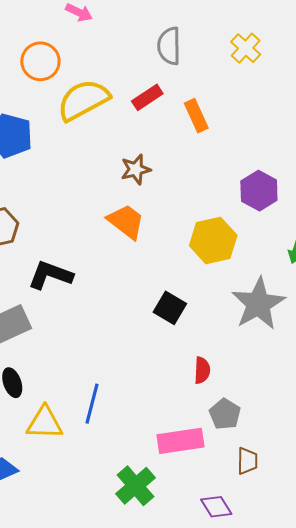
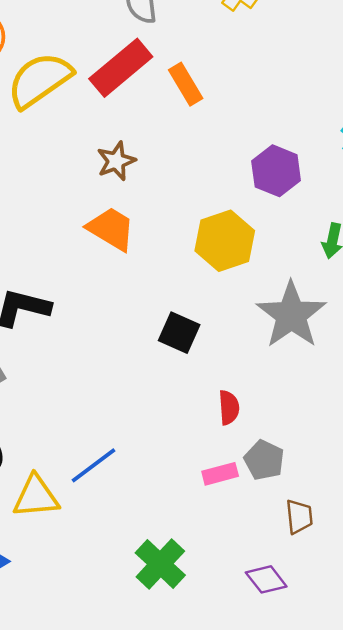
red rectangle: (147, 97) -> (121, 68), size x1.6
blue line: (92, 404) -> (93, 465), turned 45
pink rectangle: (181, 441) -> (220, 474), moved, size x0.6

